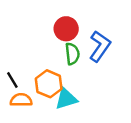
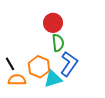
blue L-shape: (100, 46) -> (69, 64), moved

